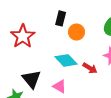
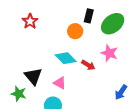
black rectangle: (61, 18) -> (89, 16), moved
red star: (23, 36) -> (30, 21), moved, size x0.7

